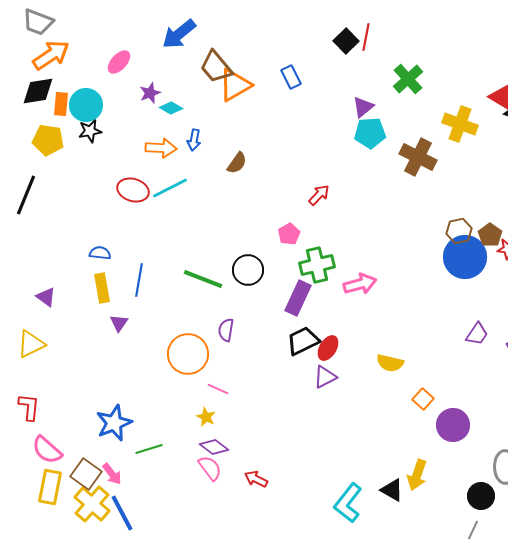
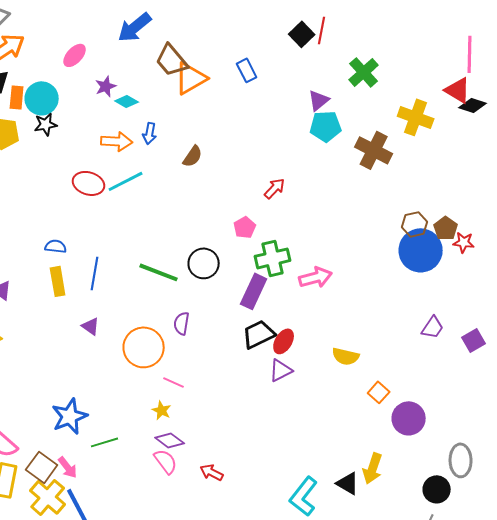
purple triangle: (119, 323) -> (91, 326), moved, turned -30

